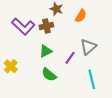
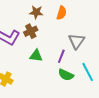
green triangle: (46, 51) -> (36, 56), turned 48
green semicircle: (49, 75) -> (66, 75), moved

